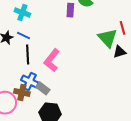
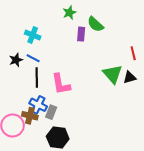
green triangle: (108, 38) -> (113, 74), moved
pink L-shape: (52, 60) -> (61, 84), turned -50
gray rectangle: (43, 88) -> (51, 112), turned 72

